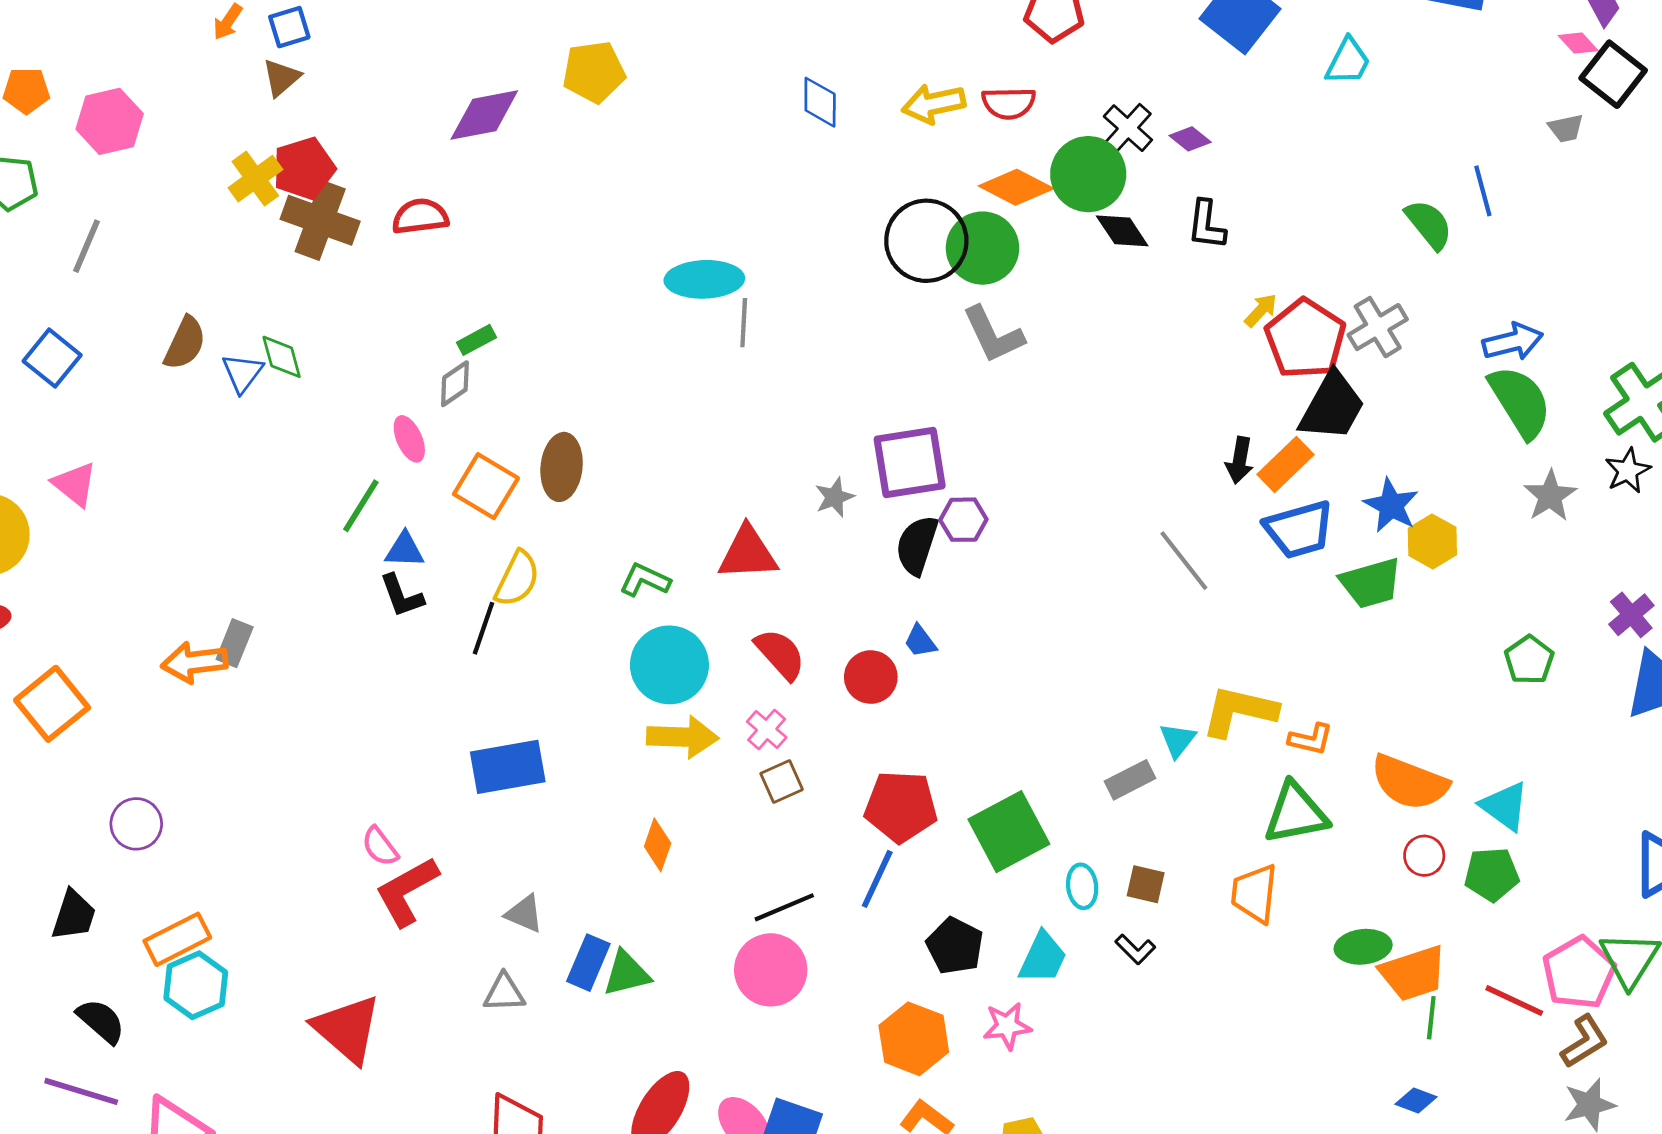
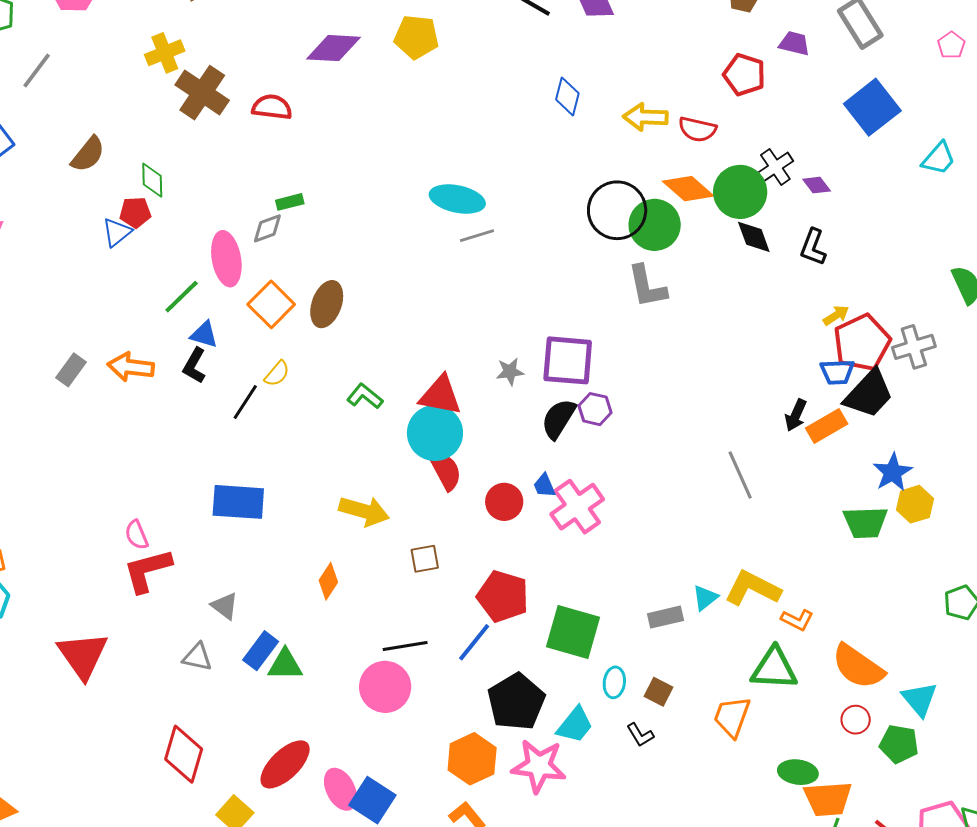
red pentagon: (304, 168) -> (135, 212), moved, size x0.7
gray line: (744, 323) -> (477, 236), turned 56
blue triangle: (242, 373) -> (117, 232), moved
pink ellipse: (409, 439) -> (226, 259), size x1.6
blue trapezoid: (1299, 529) -> (837, 372), moved, size x0.7
yellow semicircle: (517, 579) -> (277, 374), size x0.7
black L-shape: (402, 596) -> (194, 366), turned 36
orange arrow: (194, 662) -> (131, 367), moved
cyan circle: (669, 665) -> (435, 433), moved
pink cross: (767, 729) -> (577, 507), moved, size x1.8
green square: (1009, 832) -> (573, 632), turned 30
black pentagon: (955, 946) -> (516, 702), size x1.4
pink star: (1007, 1026) -> (539, 766), size x1.6

